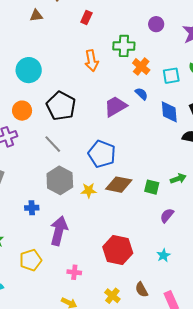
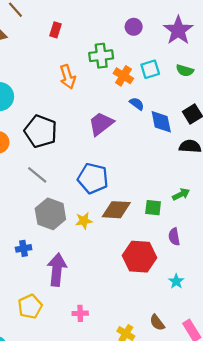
cyan square: (171, 76) -> (150, 69), moved
blue semicircle: (141, 94) -> (137, 104), moved
purple semicircle: (167, 215) -> (174, 237), turned -42
red hexagon: (118, 250) -> (140, 257), moved

